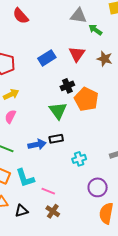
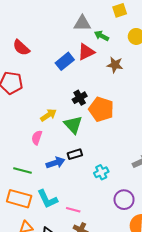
red semicircle: (21, 16) -> (21, 48), moved
red triangle: (77, 54) -> (86, 52), moved, turned 36
blue rectangle: (47, 58) -> (65, 61), moved
yellow arrow: (11, 94) -> (48, 115), moved
pink semicircle: (10, 117) -> (37, 138), moved

